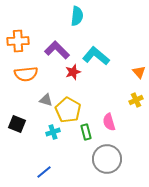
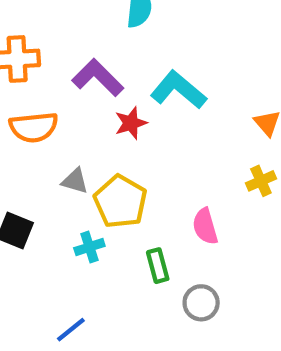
green rectangle: (86, 132) -> (158, 266), moved
gray circle: (107, 159) -> (201, 303), size x0.6

